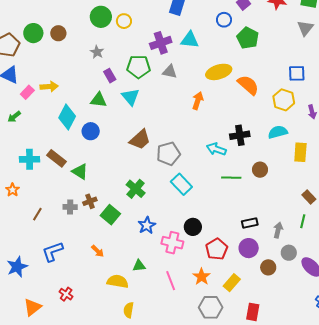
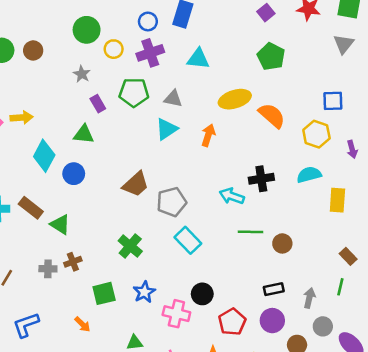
blue circle: (224, 20) -> (148, 22), moved
yellow circle: (124, 21) -> (114, 49), moved
purple cross: (161, 43) -> (150, 53), moved
cyan triangle: (131, 97) -> (167, 129), moved, turned 36
brown circle: (260, 170) -> (282, 243), moved
green square: (110, 215) -> (104, 293), moved, turned 36

